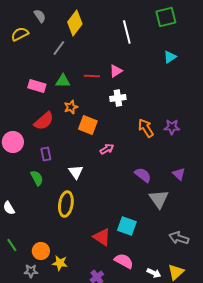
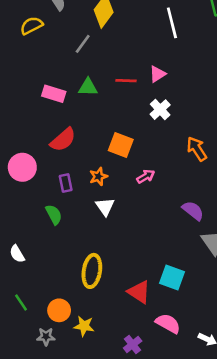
white cross: (118, 98) -> (160, 110), turned -35
orange star: (71, 107) -> (98, 176), moved
yellow ellipse: (66, 204) -> (92, 271), moved

